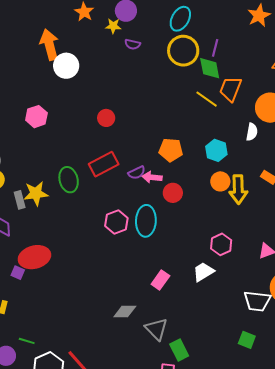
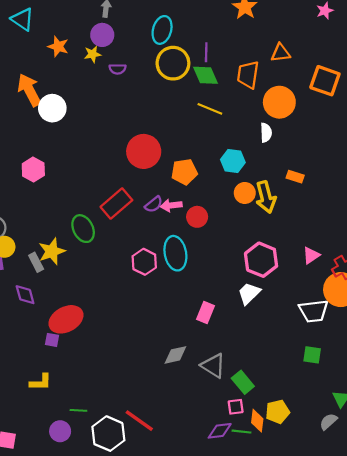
orange trapezoid: (231, 89) -> (248, 75), moved
red circle: (106, 118) -> (144, 151), moved, size x1.8
pink hexagon: (221, 244) -> (261, 260), size x1.4

